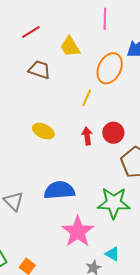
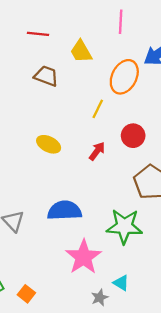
red line: (31, 32) -> (38, 34), turned 36
red circle: (113, 133) -> (133, 136), moved
red arrow: (87, 136) -> (97, 151), turned 42

